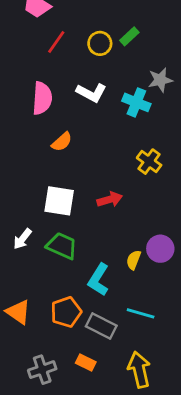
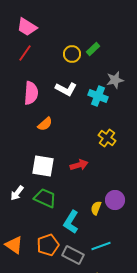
red line: (56, 42) -> (25, 53), moved
cyan line: (141, 313) -> (101, 246), turned -36

